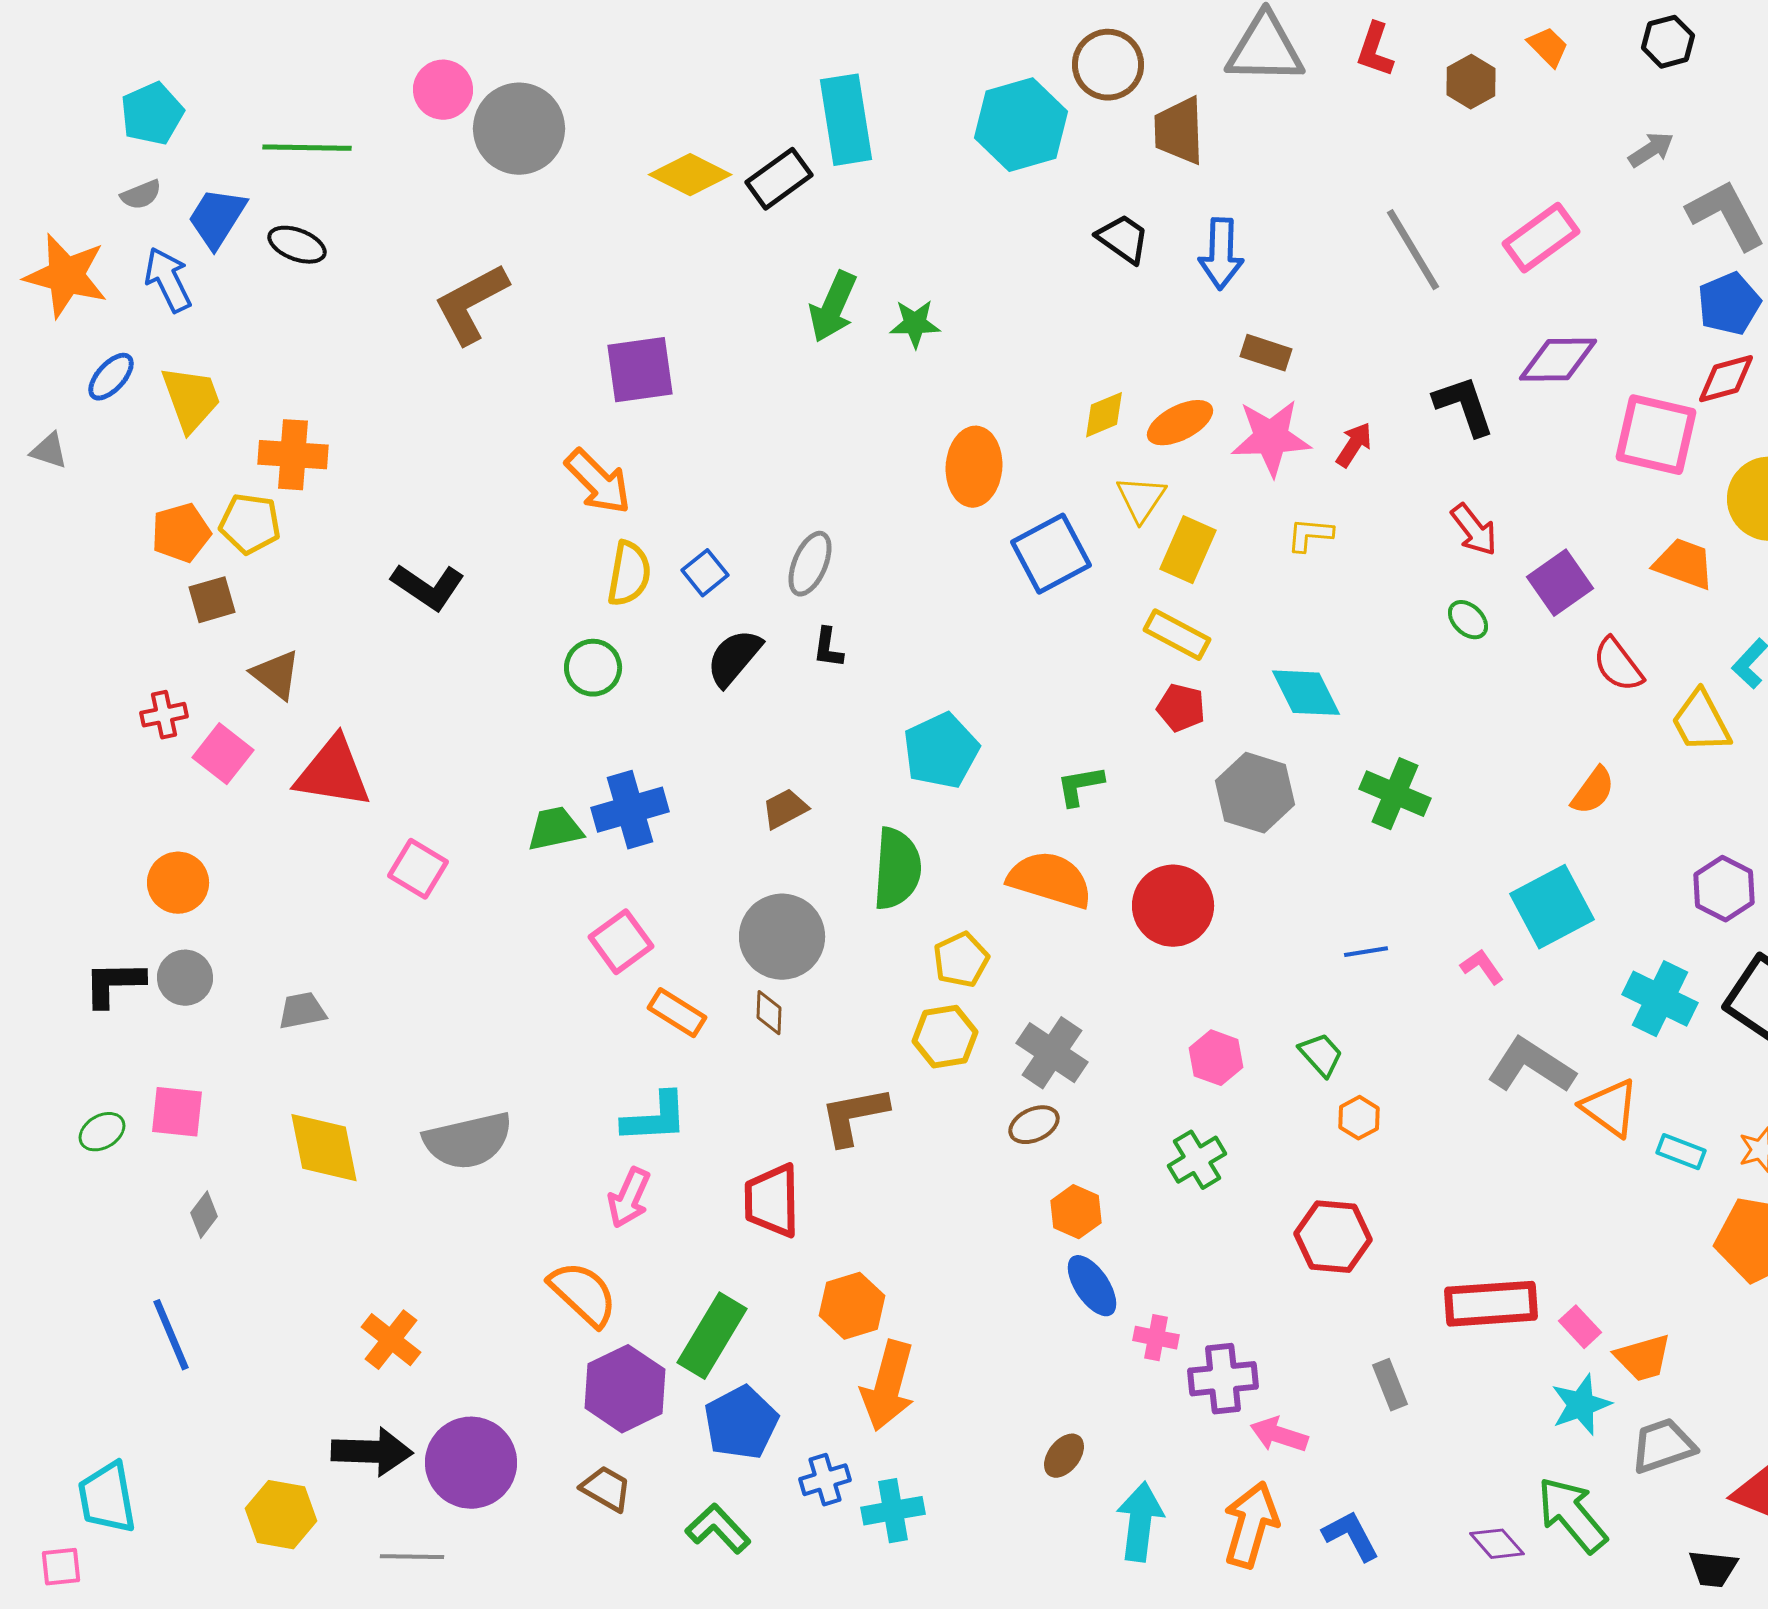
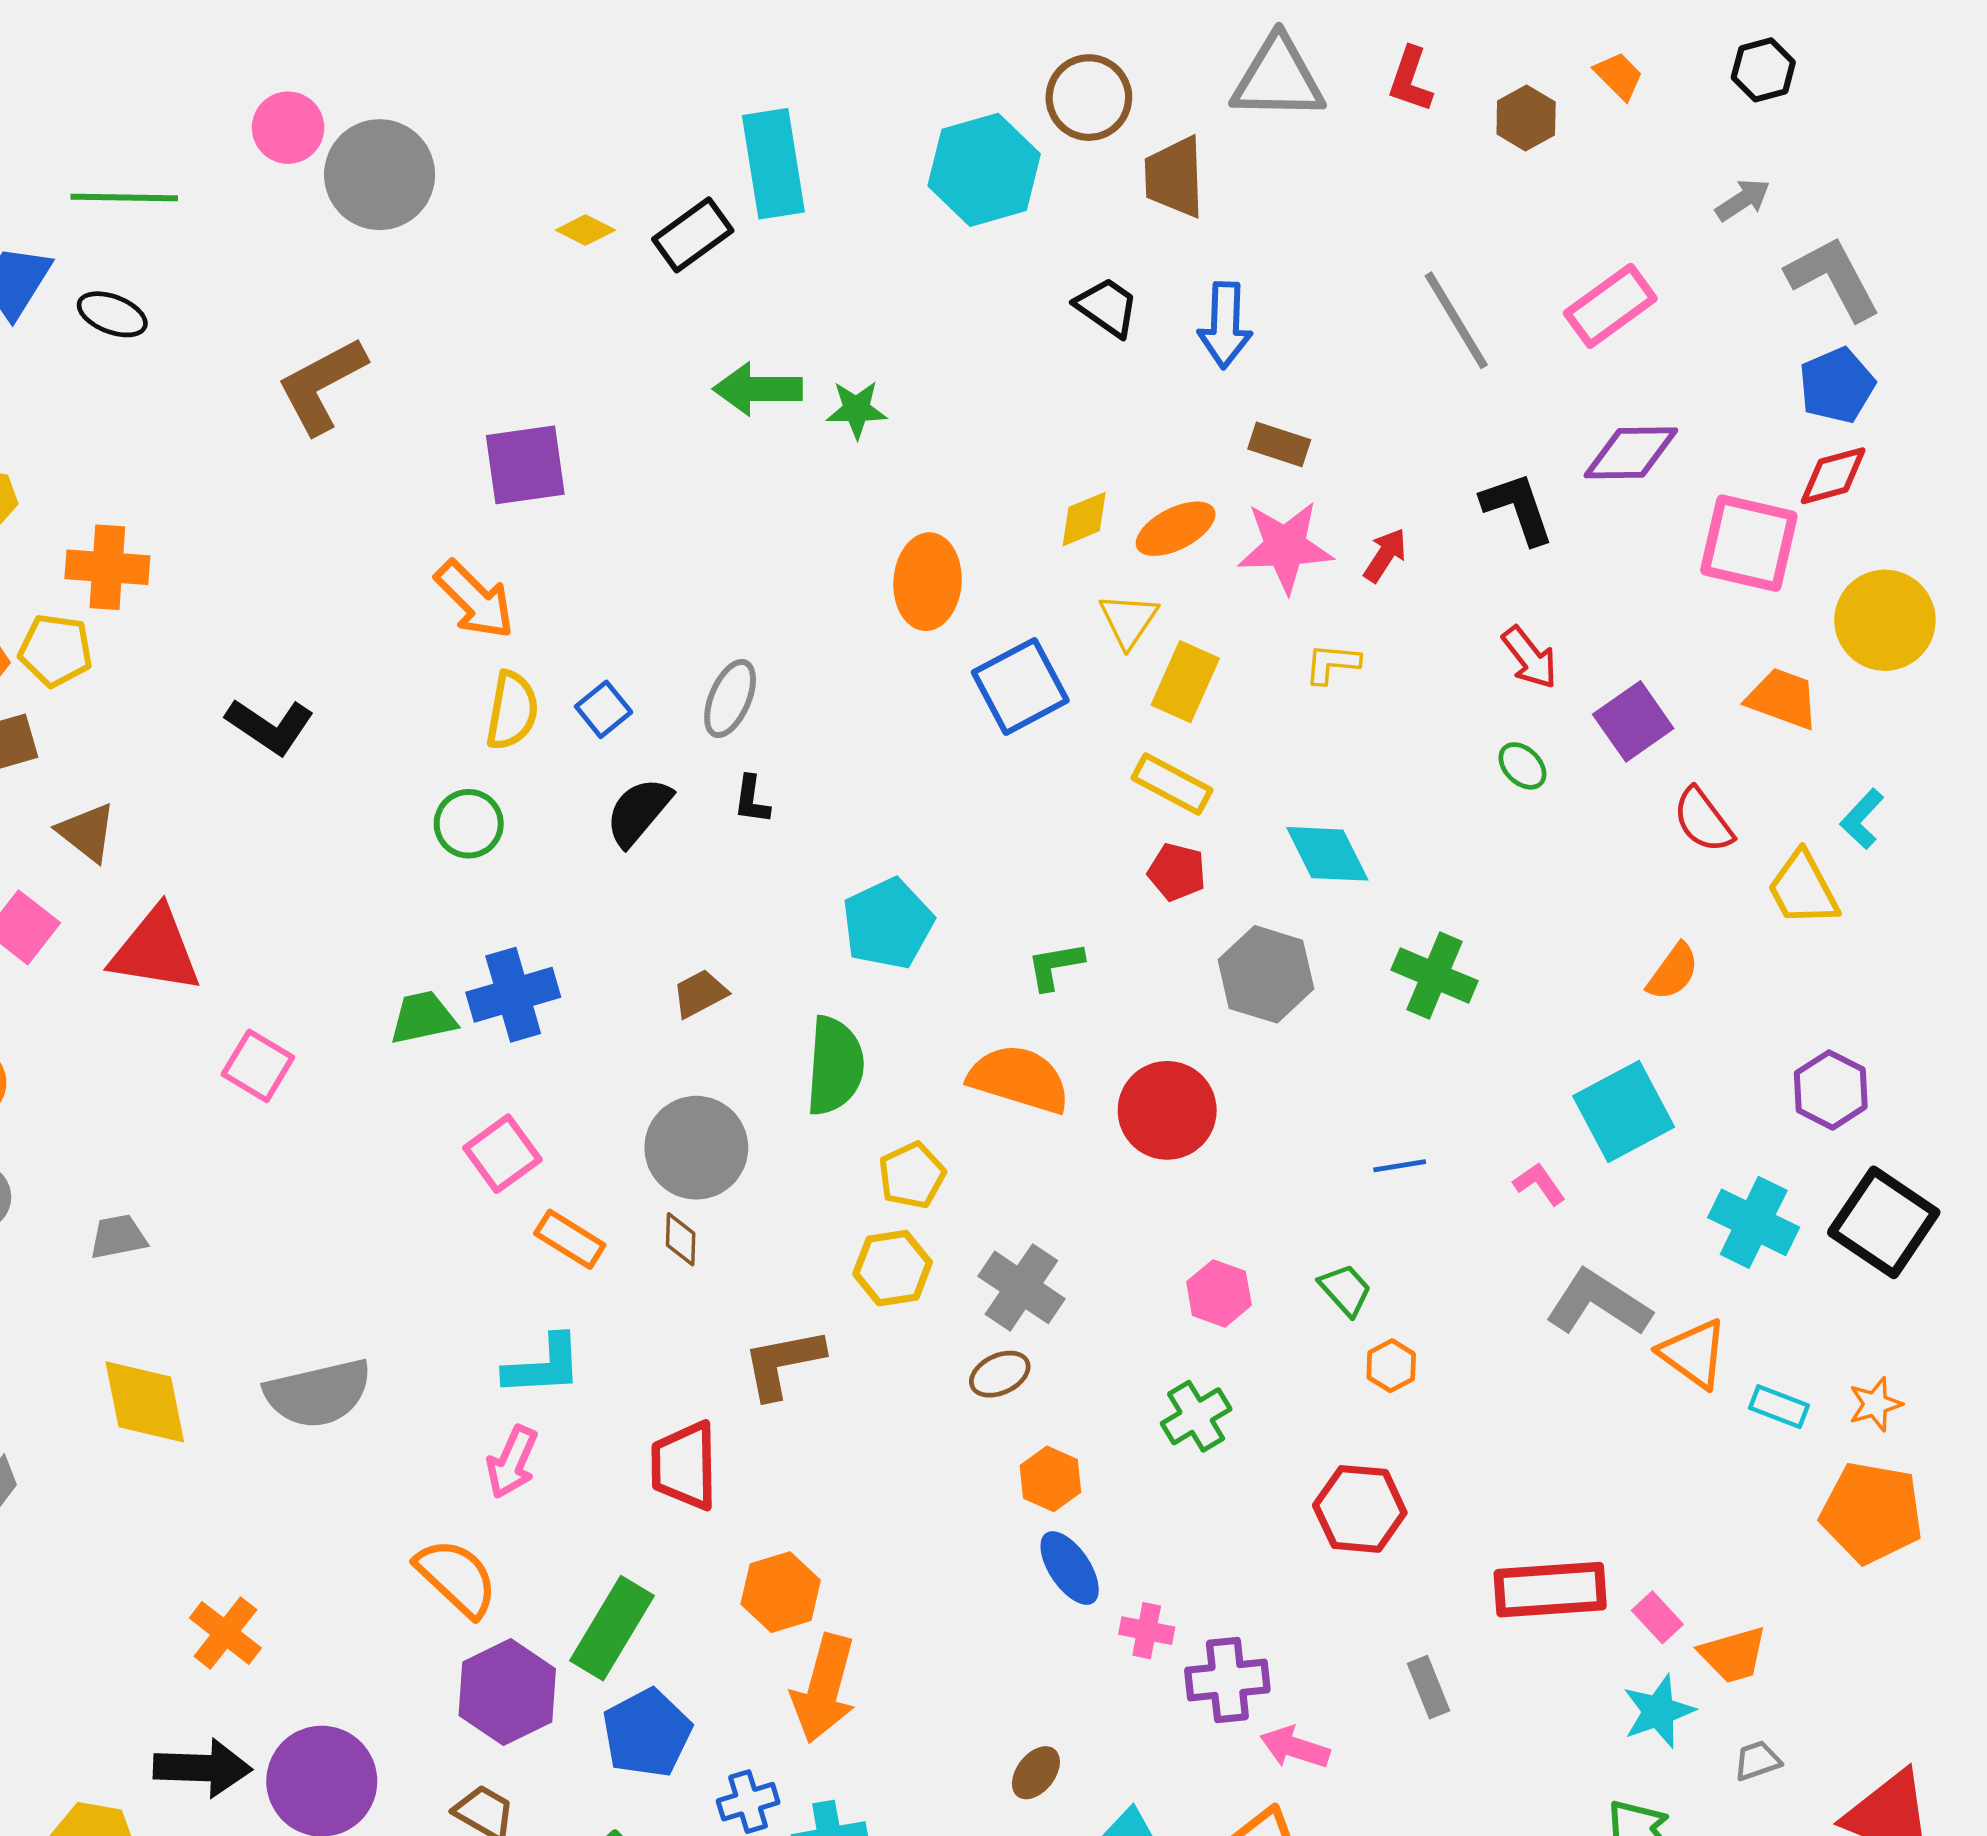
yellow diamond: (690, 175) -> (585, 230), size x0.6
green arrow: (833, 307) -> (758, 389), turned 66
gray trapezoid: (1663, 1446) -> (1757, 1761), size x0.6

